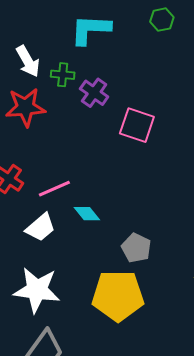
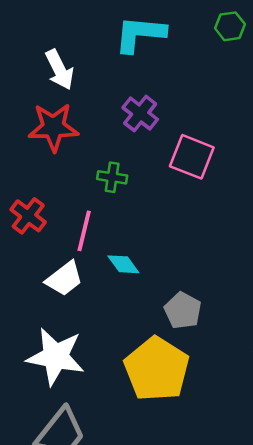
green cross: (63, 75) -> (112, 177), moved
pink line: (54, 189) -> (84, 231), turned -56
yellow pentagon: (118, 296) -> (157, 369), turned 30

